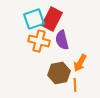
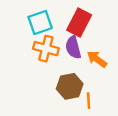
red rectangle: (52, 19) -> (79, 22), moved
orange arrow: (80, 63) -> (97, 59), moved, turned 96

